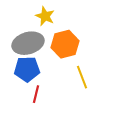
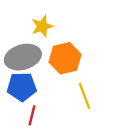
yellow star: (45, 16) -> (42, 26), turned 30

